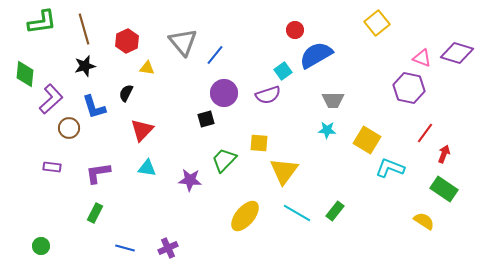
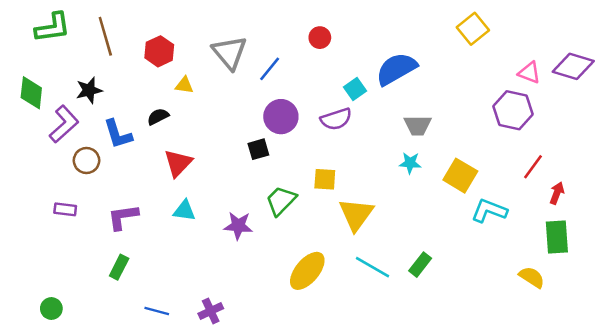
red circle: (295, 30) -> (320, 38), moved
black star: (85, 66) -> (89, 90), moved
black semicircle: (126, 93) -> (158, 117), turned 36
green rectangle: (444, 189) -> (557, 237), turned 52

